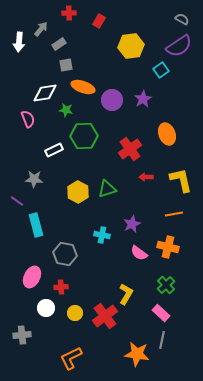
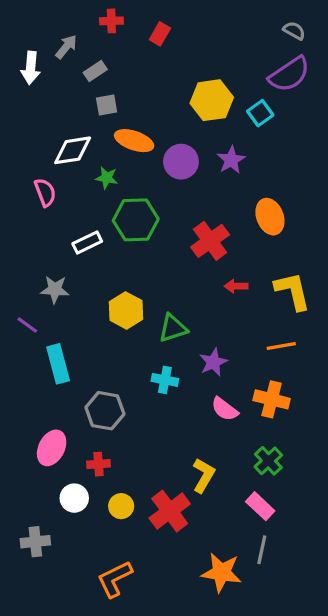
yellow hexagon: (131, 46) -> (212, 100), moved
green triangle: (107, 189) -> (173, 328), moved

